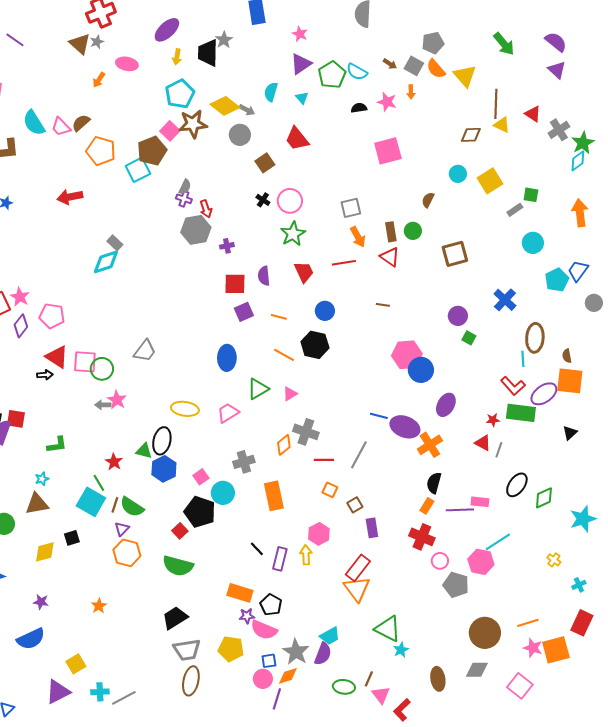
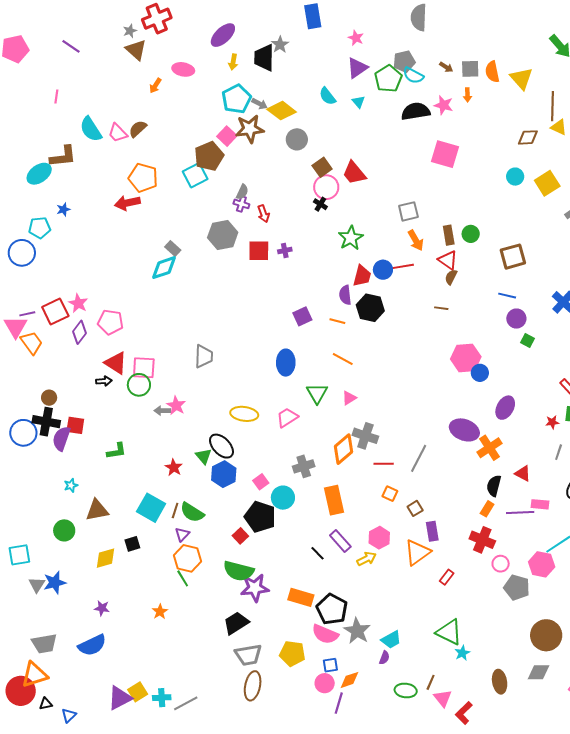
gray star: (97, 42) -> (130, 31), moved
gray pentagon: (433, 43) -> (404, 61), moved
gray square: (414, 66) -> (470, 69), turned -30
orange semicircle: (436, 69) -> (492, 72), turned 30
cyan semicircle: (271, 92) -> (327, 96), turned -54
black semicircle: (359, 108) -> (416, 111), size x1.8
gray arrow: (247, 110) -> (260, 104), moved
red trapezoid: (297, 139) -> (354, 173), moved
orange pentagon: (101, 151) -> (143, 178), moved
pink square: (388, 151) -> (445, 154), turned 32
brown semicircle: (428, 200) -> (451, 277), moved
pink circle: (290, 201) -> (326, 187), moved
gray hexagon: (196, 230) -> (223, 235), moved
red trapezoid: (304, 272) -> (362, 276), turned 40
purple semicircle: (264, 276) -> (345, 295), moved
red square: (235, 284) -> (259, 251), moved
blue circle: (325, 311) -> (383, 270), moved
black hexagon: (315, 345) -> (370, 308), moved
gray trapezoid: (145, 351) -> (204, 356), turned -35
green circle: (102, 369) -> (139, 385), moved
blue circle: (421, 370) -> (480, 373), size x0.7
green triangle: (258, 389) -> (317, 393), turned -30
blue line: (379, 416) -> (507, 296), moved
black ellipse: (162, 441) -> (221, 446), turned -56
red triangle: (483, 443) -> (523, 473), moved
orange diamond: (284, 445) -> (344, 449), size x1.4
green triangle: (144, 451) -> (204, 456), turned 36
cyan star: (42, 479) -> (71, 485), moved
green line: (99, 483) -> (183, 578), moved
yellow arrow: (306, 555) -> (366, 559), turned 66
purple rectangle: (280, 559) -> (340, 541), moved, turned -55
red rectangle: (358, 568) -> (447, 577), moved, size x0.6
orange triangle: (357, 589) -> (417, 552), moved, turned 32
black pentagon: (271, 605) -> (332, 609), size x1.4
purple star: (247, 616) -> (255, 588), moved, size x1.8
gray star: (296, 652) -> (357, 631), moved
purple semicircle: (323, 654) -> (384, 658), size x0.6
yellow square: (76, 664) -> (138, 692), moved

